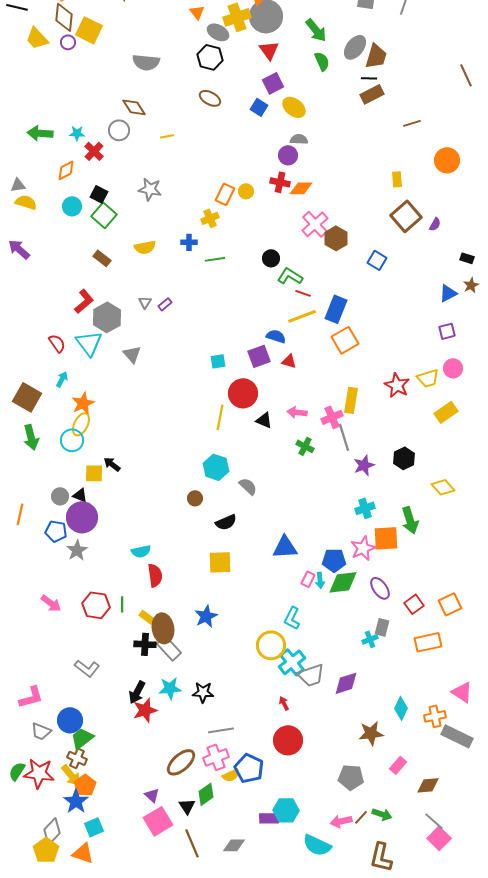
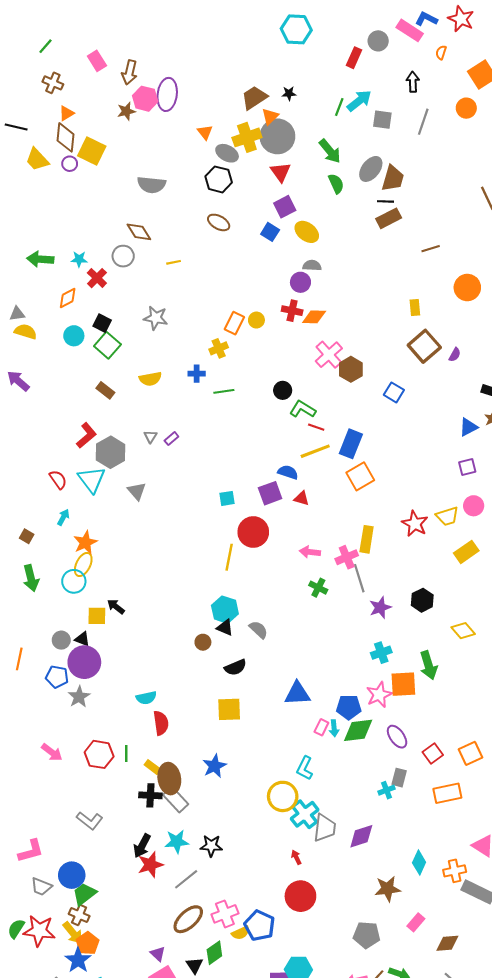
brown square: (27, 397) -> (27, 536), size x0.5
black triangle: (264, 420) -> (225, 627), moved
gray trapezoid: (311, 675) -> (325, 828), turned -64
gray line: (221, 730) -> (186, 879), moved, turned -30

